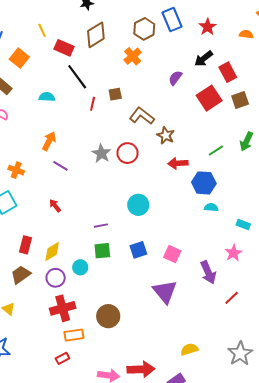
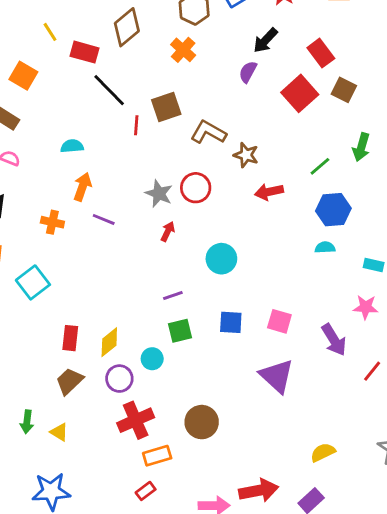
black arrow: (204, 59) -> (265, 40), moved
brown square: (115, 94) -> (166, 107), size x1.5
cyan semicircle: (47, 97) -> (72, 146), moved
brown square: (240, 100) -> (344, 90), turned -36
orange cross: (16, 170) -> (52, 222), moved
blue hexagon: (204, 183) -> (333, 210), moved
red arrow: (55, 206) -> (168, 231), moved, turned 72
blue square: (138, 250) -> (231, 322), turned 30
pink star: (233, 253) -> (366, 307), turned -30

